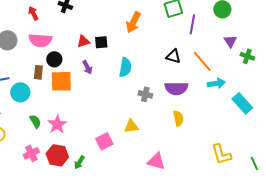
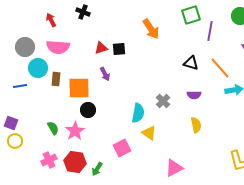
orange arrow: (133, 22) -> (151, 29), turned -60
black circle: (54, 59) -> (88, 110), moved
cyan semicircle: (125, 67) -> (138, 113), moved
purple semicircle: (176, 88) -> (194, 95), size x0.6
cyan circle: (20, 92) -> (38, 68), moved
gray cross: (145, 94) -> (163, 101), turned 32
yellow triangle: (131, 126) -> (149, 133), turned 42
pink triangle: (156, 161) -> (174, 168), turned -42

